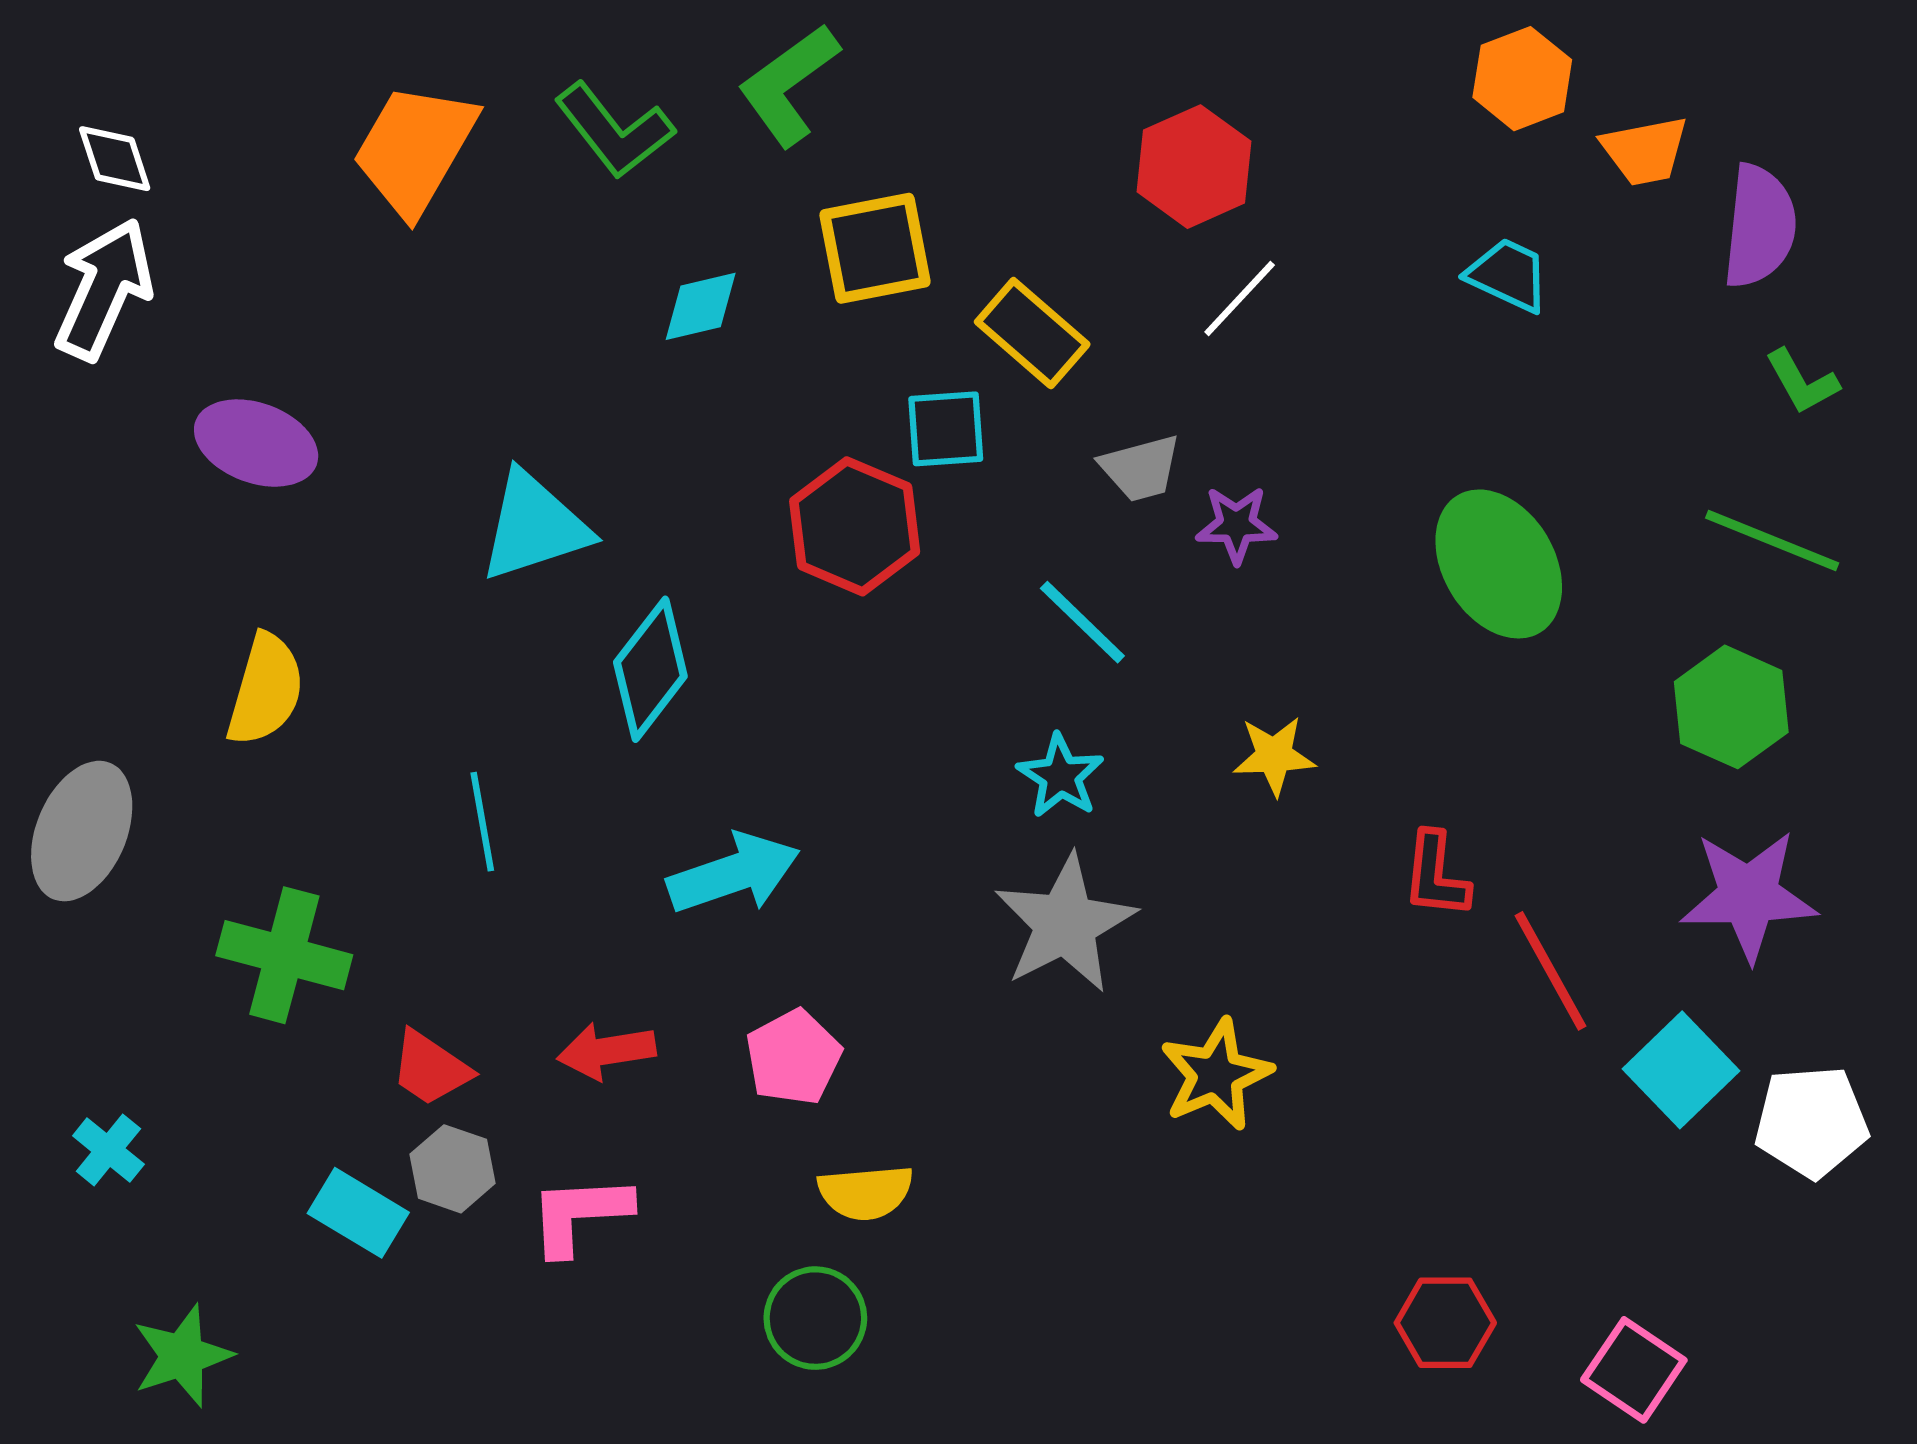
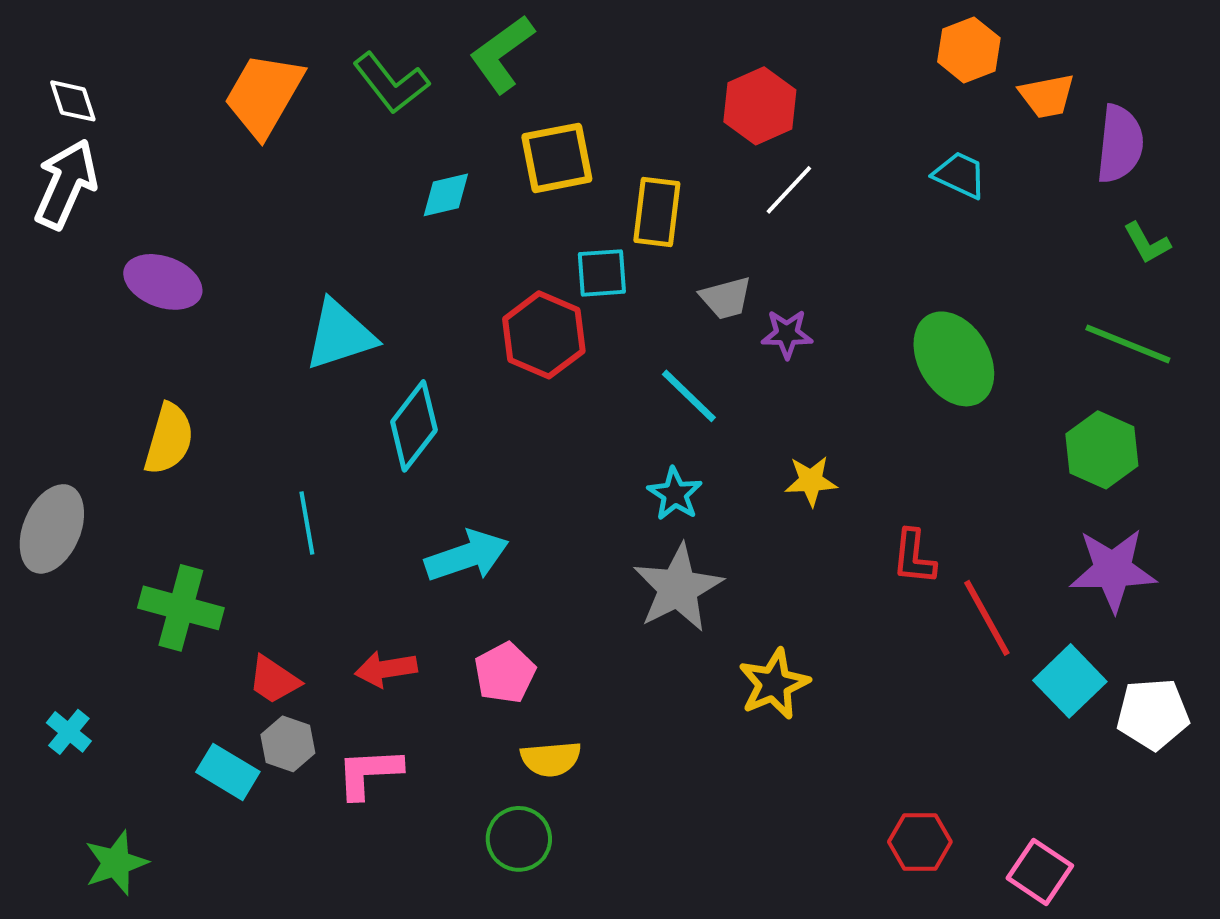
yellow rectangle: (1032, 333) -> (657, 212), turned 56

